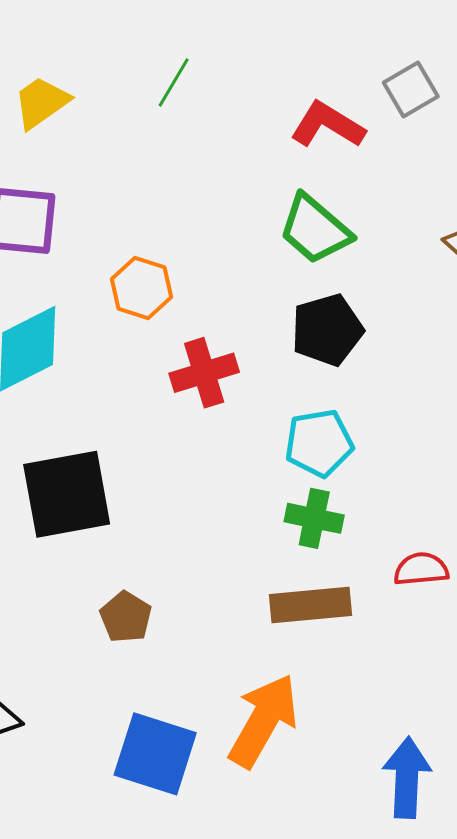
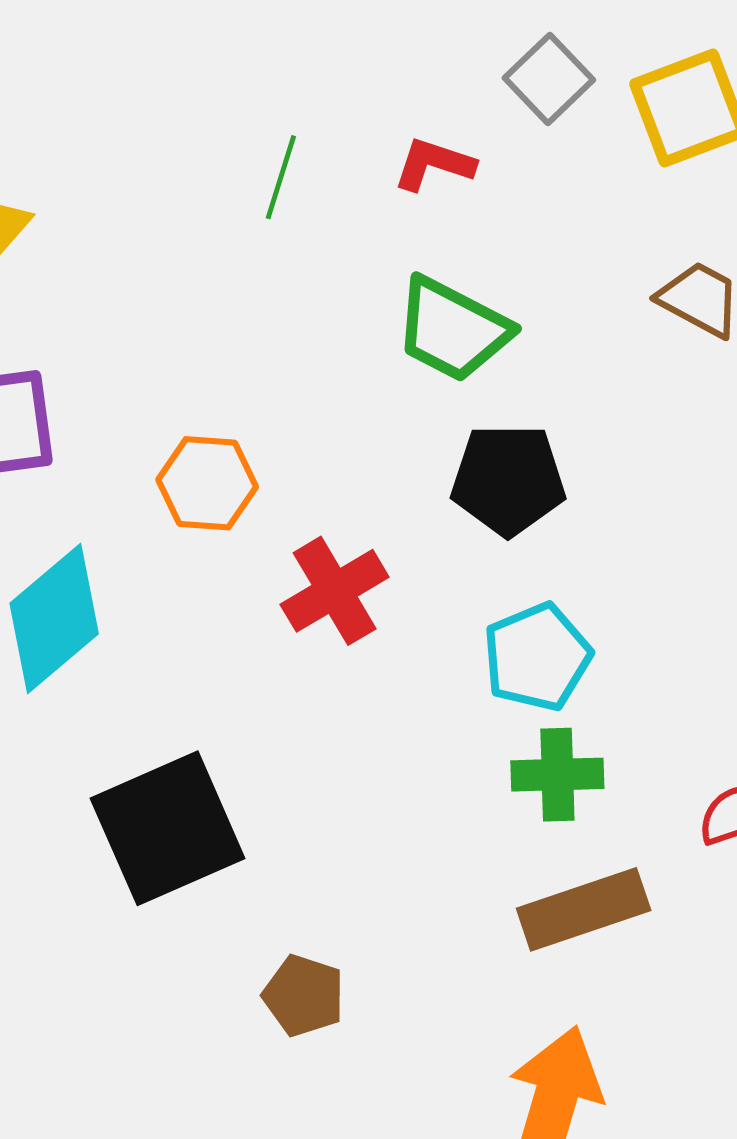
green line: (174, 82) -> (281, 177), moved
red L-shape: (328, 125) -> (434, 164), size x0.7
black pentagon: (327, 330) -> (508, 480), turned 30

